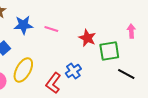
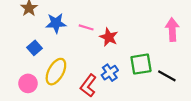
pink arrow: (131, 31) -> (172, 30), size x1.5
red star: (87, 38) -> (109, 37), moved
green square: (109, 51) -> (141, 64), moved

